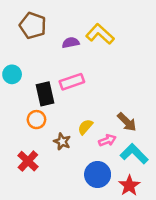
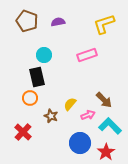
yellow L-shape: (100, 34) -> (104, 24), moved, turned -60
purple semicircle: (71, 43) -> (58, 22), moved
cyan circle: (12, 74) -> (44, 55), moved
pink rectangle: (72, 82) -> (87, 55), moved

